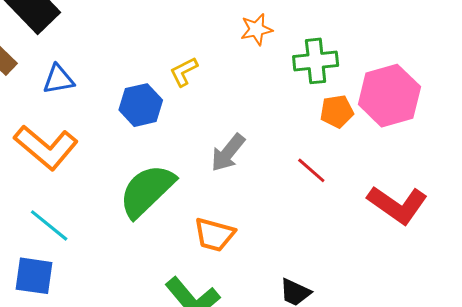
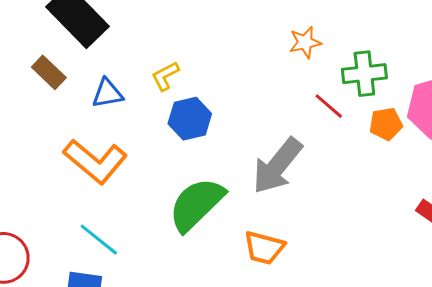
yellow L-shape: (184, 72) -> (165, 76), moved
gray arrow: (228, 153) -> (277, 166), size x1.5
red line: (311, 170) -> (329, 106), moved

